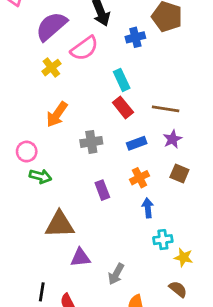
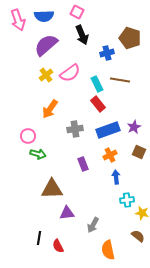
pink semicircle: (84, 48) -> (70, 73), moved
brown line: (166, 109) -> (120, 80), moved
blue rectangle: (137, 143) -> (108, 130), size x1.6

